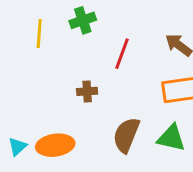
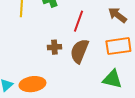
brown semicircle: (126, 135) -> (79, 51), moved

